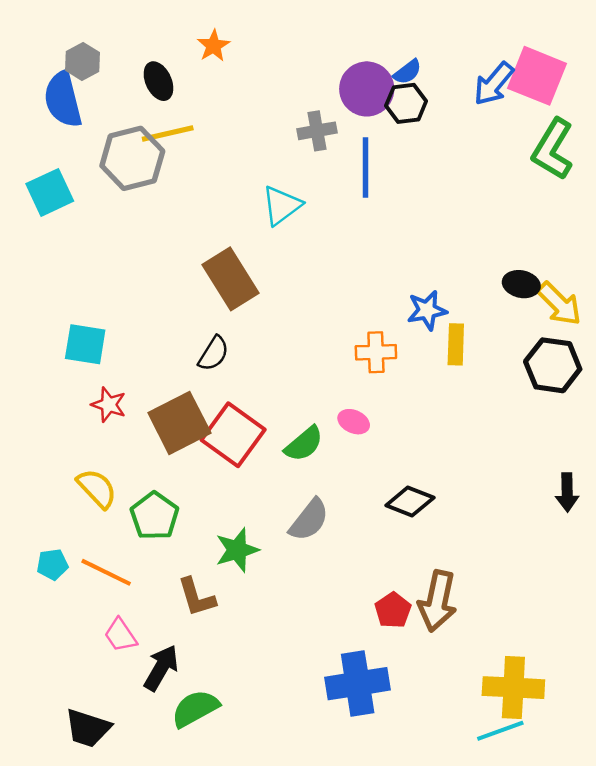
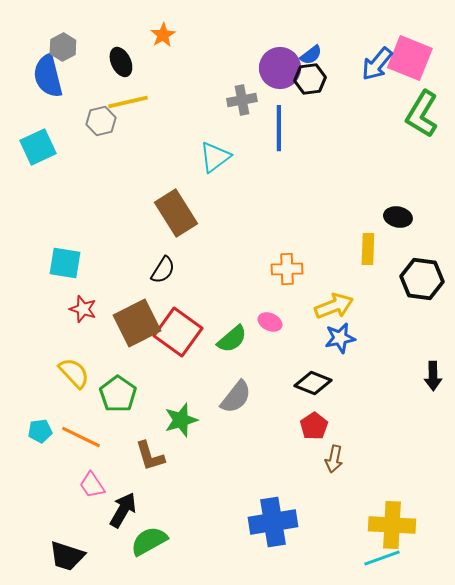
gray hexagon: (132, 158) -> (101, 121), size x0.6
yellow arrow: (559, 304) -> (334, 306), moved, turned -66
blue star: (427, 310) -> (340, 338), moved
yellow rectangle: (456, 344) -> (368, 249), moved
brown arrow: (437, 601) -> (334, 459), size x0.6
red pentagon: (393, 610) -> (314, 426), moved

